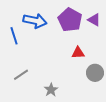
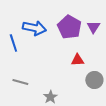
purple triangle: (94, 20) -> (93, 27), turned 32
gray line: (21, 75) -> (20, 82), turned 49

